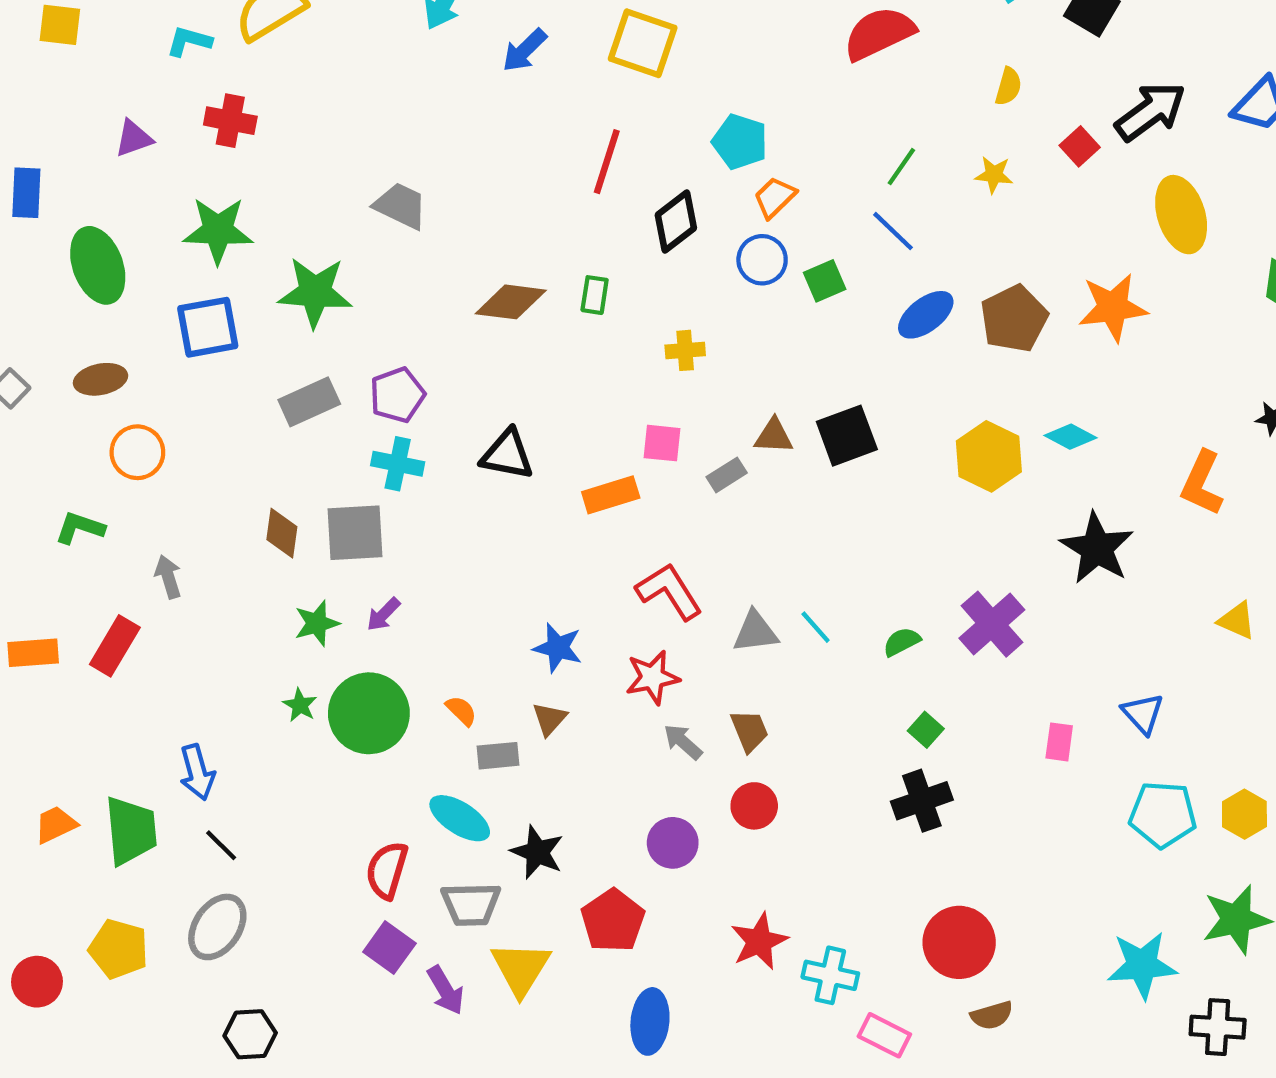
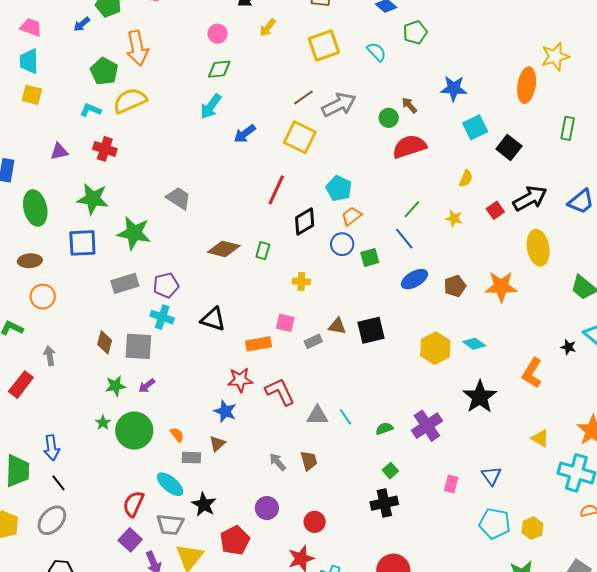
brown pentagon: (1014, 319) -> (455, 286), size x0.7
red star: (652, 677) -> (240, 380), moved
red circle: (754, 806) -> (315, 522), moved

